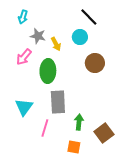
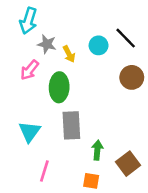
cyan arrow: (23, 17) -> (28, 21), size x1.5
black line: (89, 17) -> (126, 38), moved
brown circle: (95, 63) -> (132, 77), moved
pink line: (45, 128) -> (44, 171), moved

